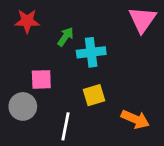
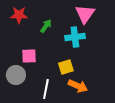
pink triangle: (142, 20) -> (85, 14), moved
cyan cross: (91, 52) -> (75, 37), moved
orange arrow: (135, 119) -> (78, 86), moved

